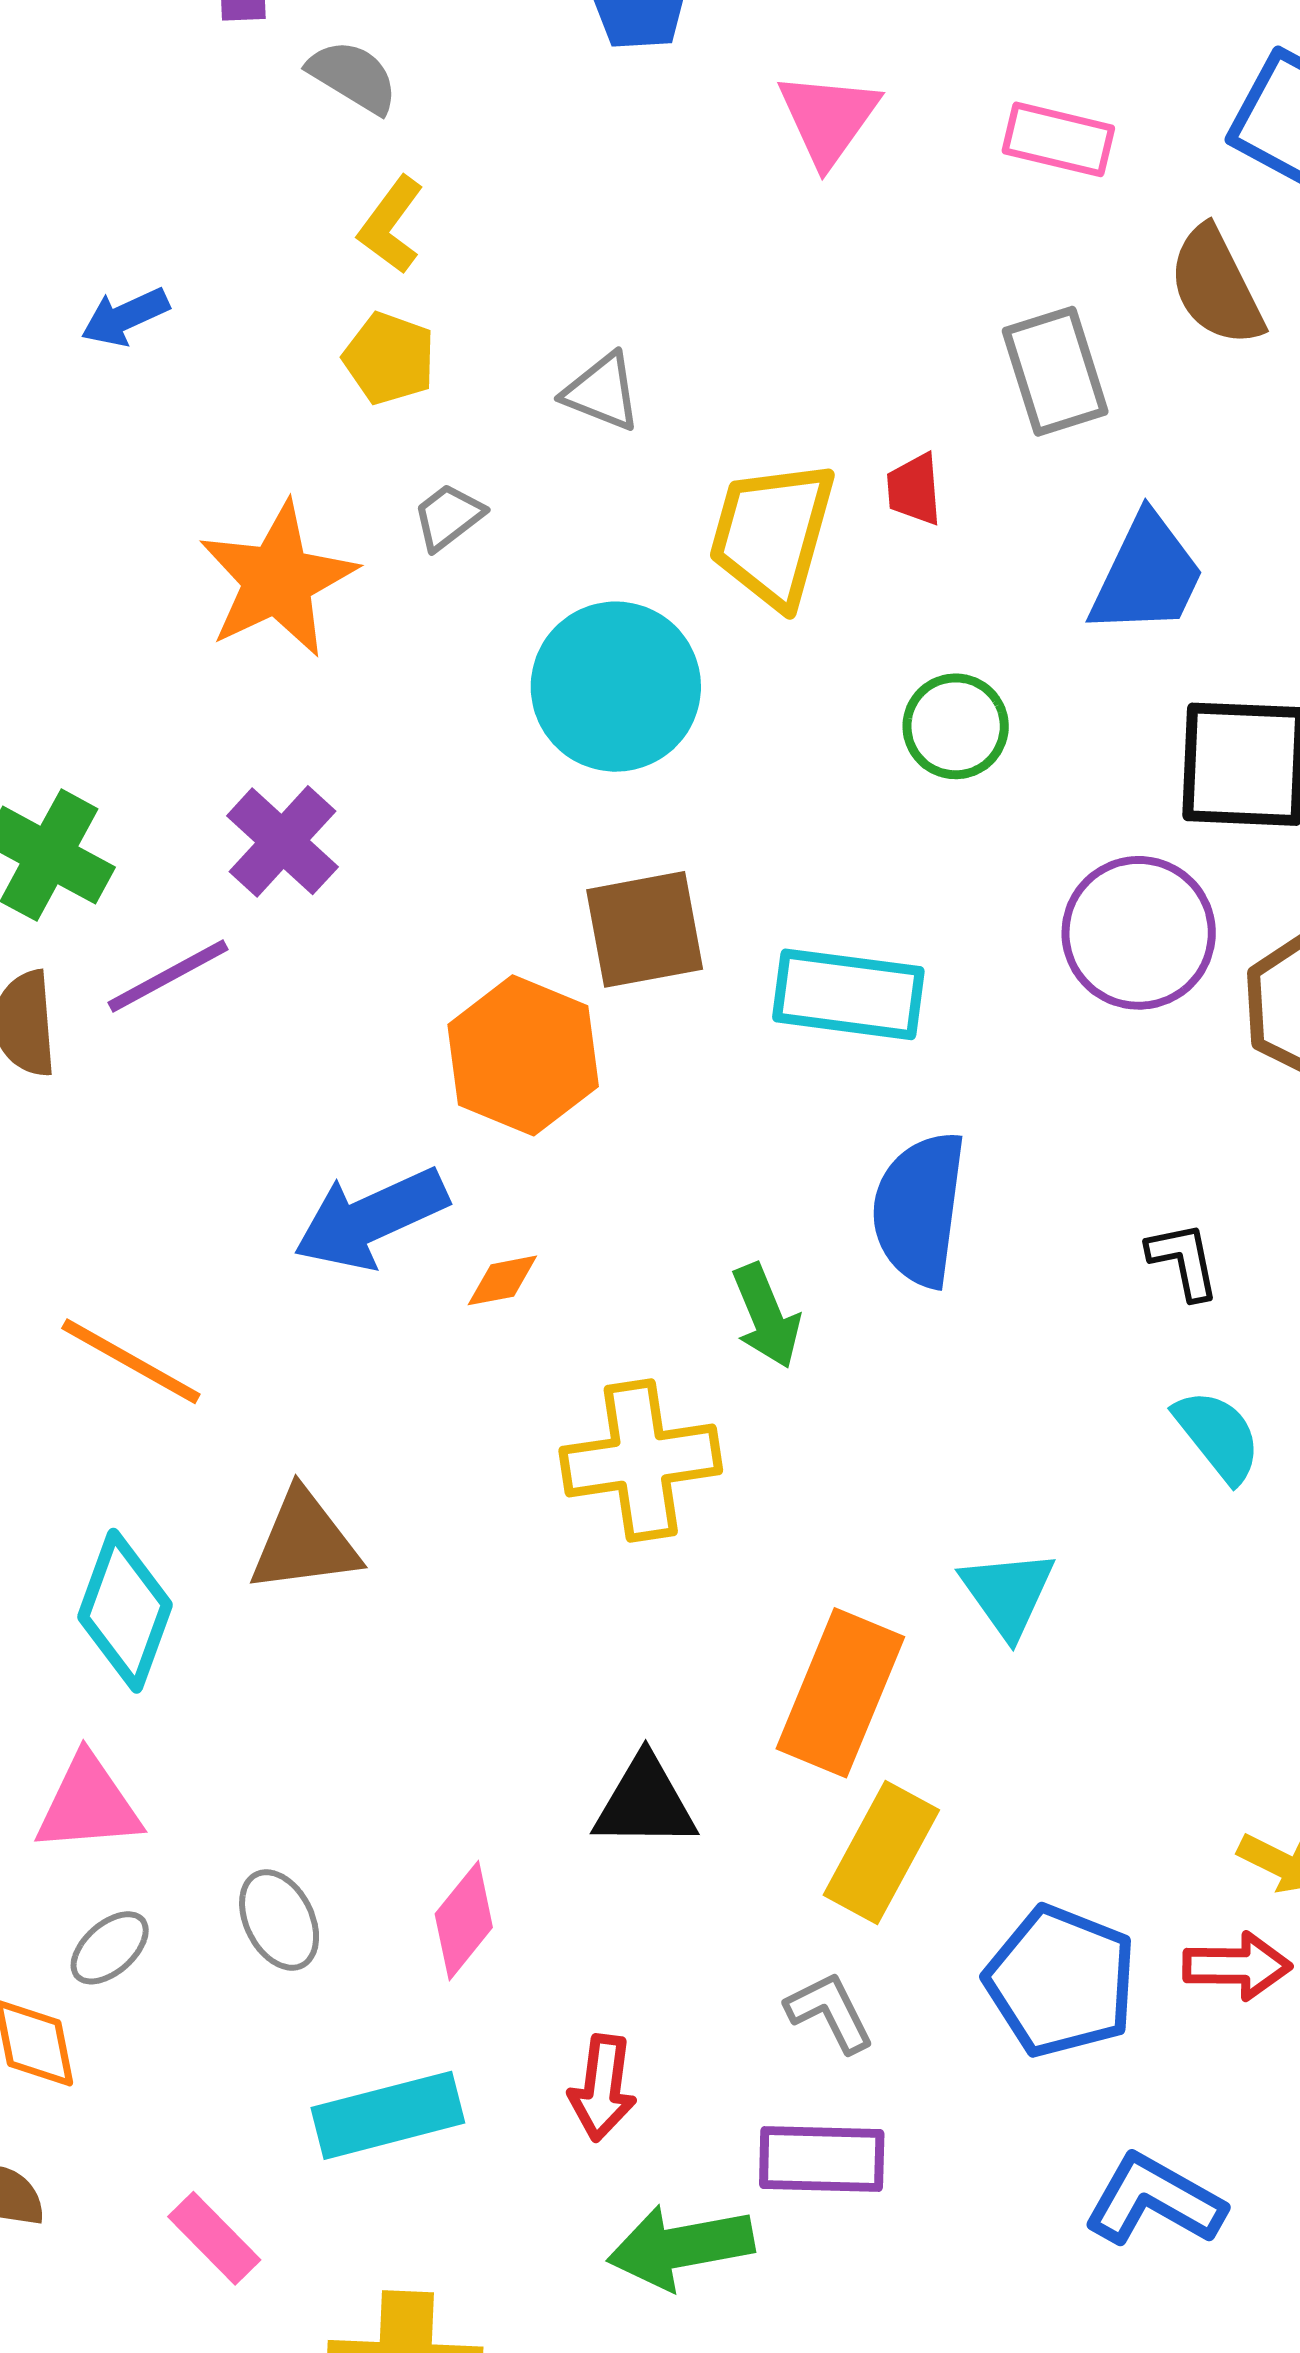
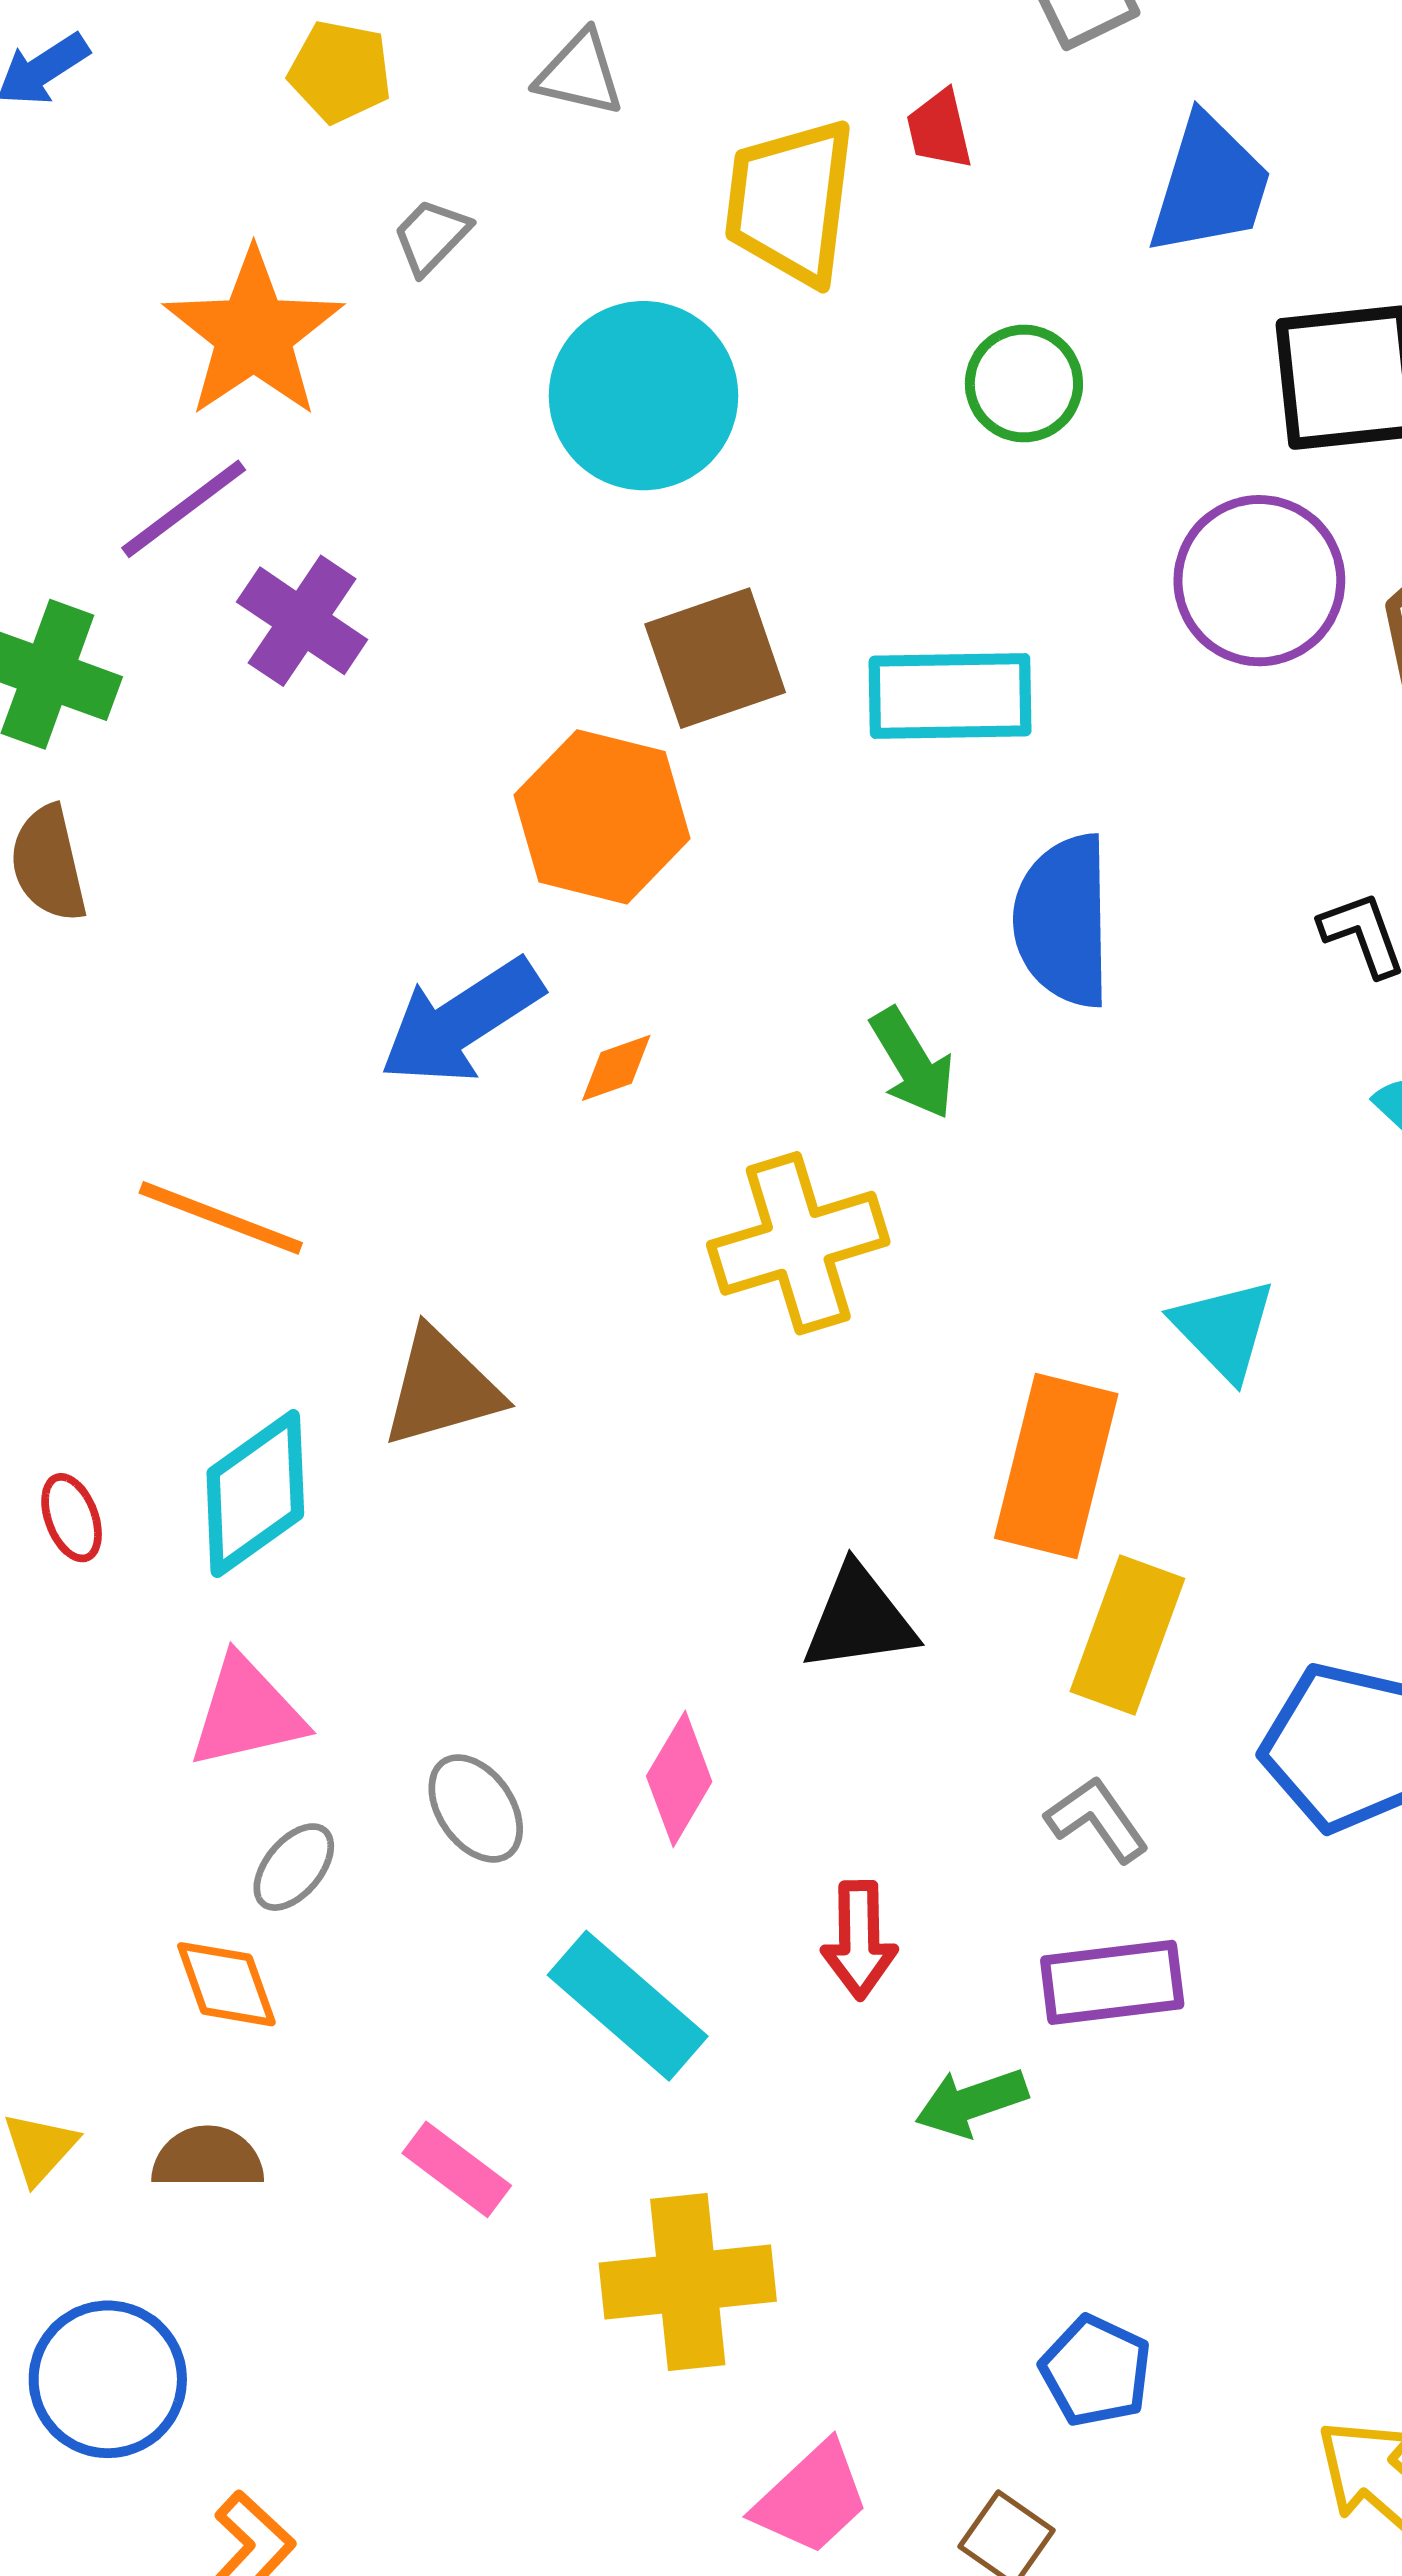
purple line: (168, 976) -> (184, 509), moved
cyan diamond: (125, 1611) -> (255, 1494), turned 43
cyan rectangle: (388, 2115) -> (628, 2006), turned 64
green arrow: (681, 2247) -> (971, 2102), size x0.7

